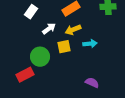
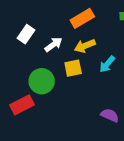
white rectangle: (31, 12) -> (26, 34), moved
cyan arrow: (90, 44) -> (107, 64), turned 136

